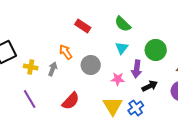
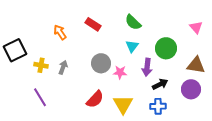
orange arrow: (66, 52) -> (60, 32), moved
pink star: (118, 79) -> (120, 72), moved
red semicircle: (71, 101) -> (95, 99), moved
blue cross: (136, 108) -> (158, 106), moved, turned 35

